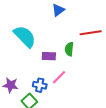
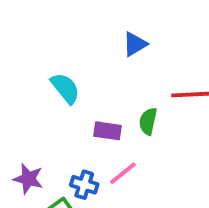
cyan semicircle: (25, 36) -> (65, 88), size x0.7

